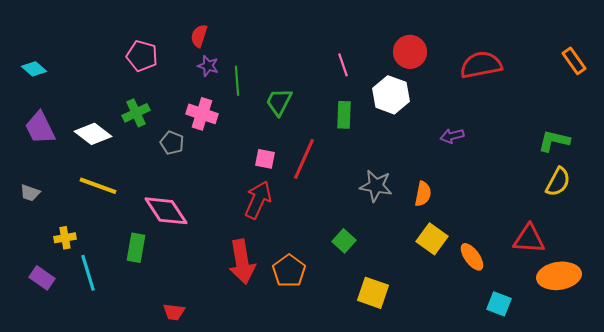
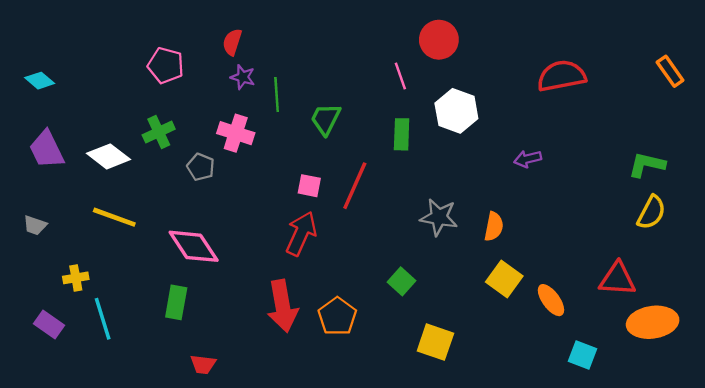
red circle: (410, 52) -> (439, 40), moved
green rectangle: (136, 248) -> (176, 302), moved

